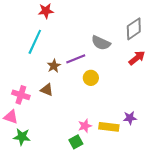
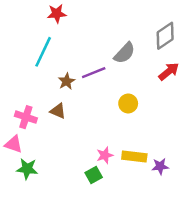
gray semicircle: (101, 43) -> (124, 53), turned -72
yellow circle: (91, 78) -> (128, 104), moved
purple star: (130, 118) -> (160, 166), moved

